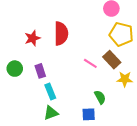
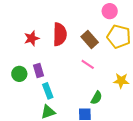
brown rectangle: (112, 60) -> (90, 39), moved
green circle: (15, 69) -> (19, 74), moved
green semicircle: (100, 97) -> (96, 98), turned 56

